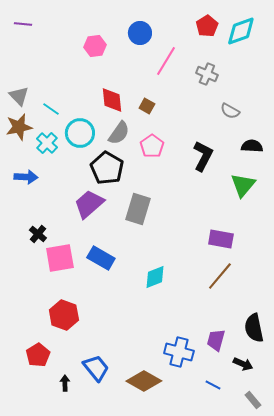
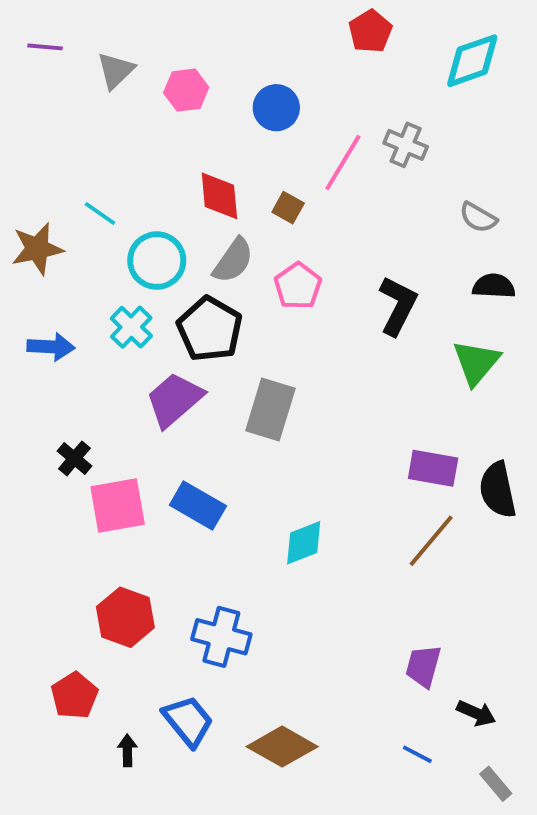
red pentagon: (207, 26) -> (370, 31), moved
blue circle: (140, 33) -> (276, 108), moved
pink line: (166, 61) -> (343, 163), moved
gray triangle: (19, 96) -> (116, 70), moved, turned 30
gray semicircle: (230, 111) -> (478, 217), moved
cyan cross: (47, 143) -> (131, 327), moved
black semicircle: (254, 328) -> (498, 490), moved
blue cross: (179, 352) -> (221, 637), moved

